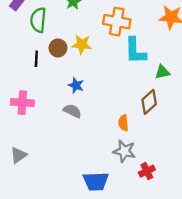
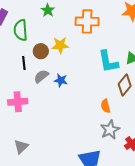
cyan L-shape: (135, 51) -> (108, 62), moved
gray semicircle: (72, 111) -> (41, 76), moved, turned -56
gray star: (124, 151) -> (110, 130), turned -30

